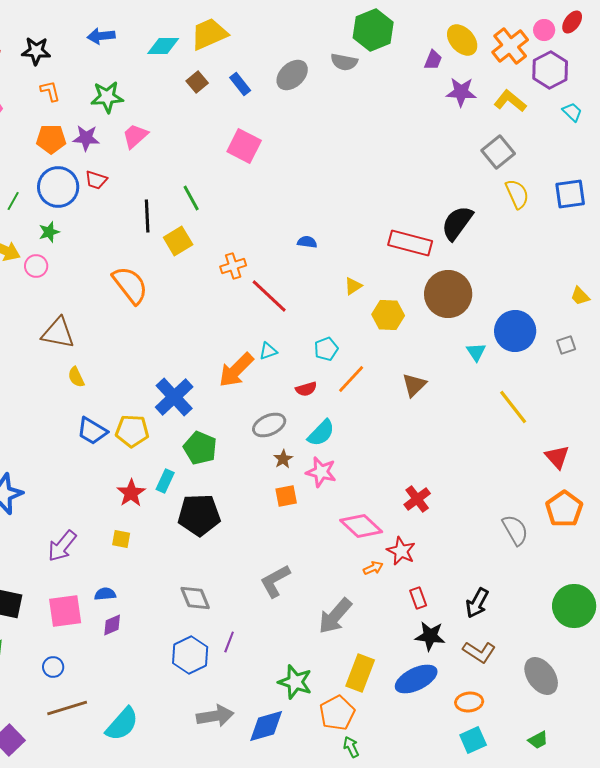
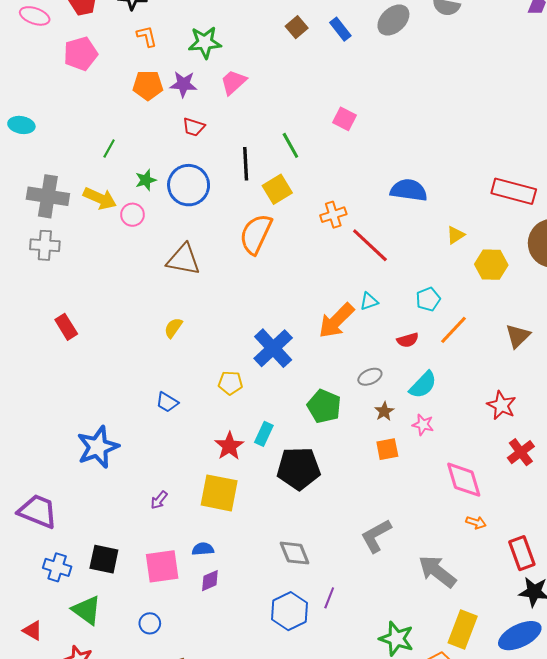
pink square: (244, 146) -> (344, 119), moved, size x0.7
blue circle: (58, 187) -> (189, 185), moved
blue semicircle: (307, 242) -> (409, 190), size x1.8
orange semicircle: (130, 285) -> (256, 234), moved, turned -117
brown triangle: (58, 333) -> (183, 260), moved
yellow semicircle: (76, 377) -> (173, 328), turned 60
gray ellipse: (269, 425) -> (370, 377), size x0.7
blue trapezoid: (92, 431) -> (167, 402), moved, size x0.7
yellow pentagon: (132, 431) -> (230, 383), size x0.7
green pentagon: (200, 448) -> (324, 406), moved
pink star: (321, 472) -> (423, 425), size x0.7
pink diamond: (361, 526) -> (464, 480), turned 30
yellow square: (121, 539) -> (219, 493), size x2.0
purple arrow: (62, 546) -> (159, 500), size x0.6
red star: (401, 551) -> (501, 405), moved
orange arrow: (373, 568) -> (476, 522), turned 42
red rectangle: (418, 598) -> (522, 553), size x1.5
gray arrow: (335, 616) -> (437, 571), turned 87

